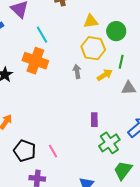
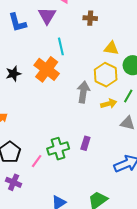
gray arrow: (77, 71) -> (83, 92), size x1.5
green cross: (109, 143) -> (58, 149), moved
pink line: (53, 151) -> (37, 161), turned 48

